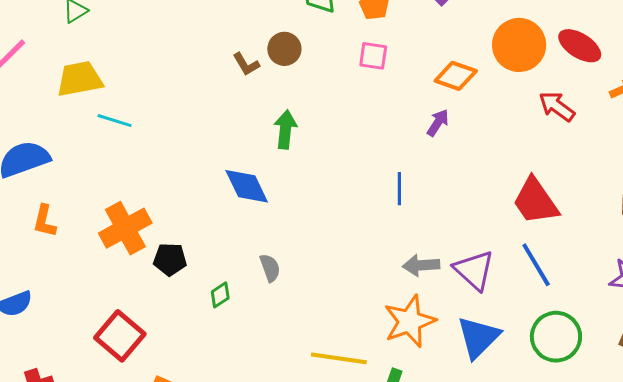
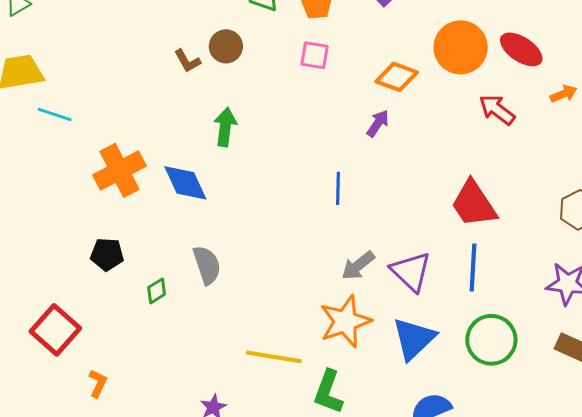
orange cross: (125, 228) -> (119, 170), moved
gray arrow: (421, 265) -> (358, 266), turned -36
blue line: (536, 265) -> (473, 267), turned 33
gray semicircle: (270, 268) -> (207, 265), size x1.4

